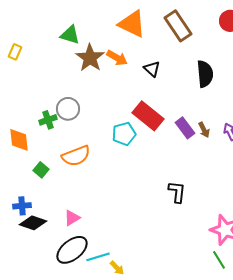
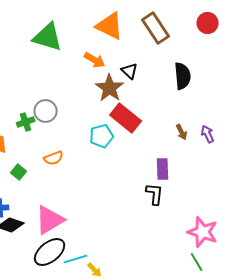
green triangle: (70, 35) -> (48, 37), size x1.5
brown star: (90, 58) -> (110, 88), moved
purple rectangle: (185, 128) -> (163, 169), moved, turned 35
orange semicircle: (76, 156) -> (54, 158), size x0.7
pink triangle: (72, 218) -> (50, 220), size x1.8

